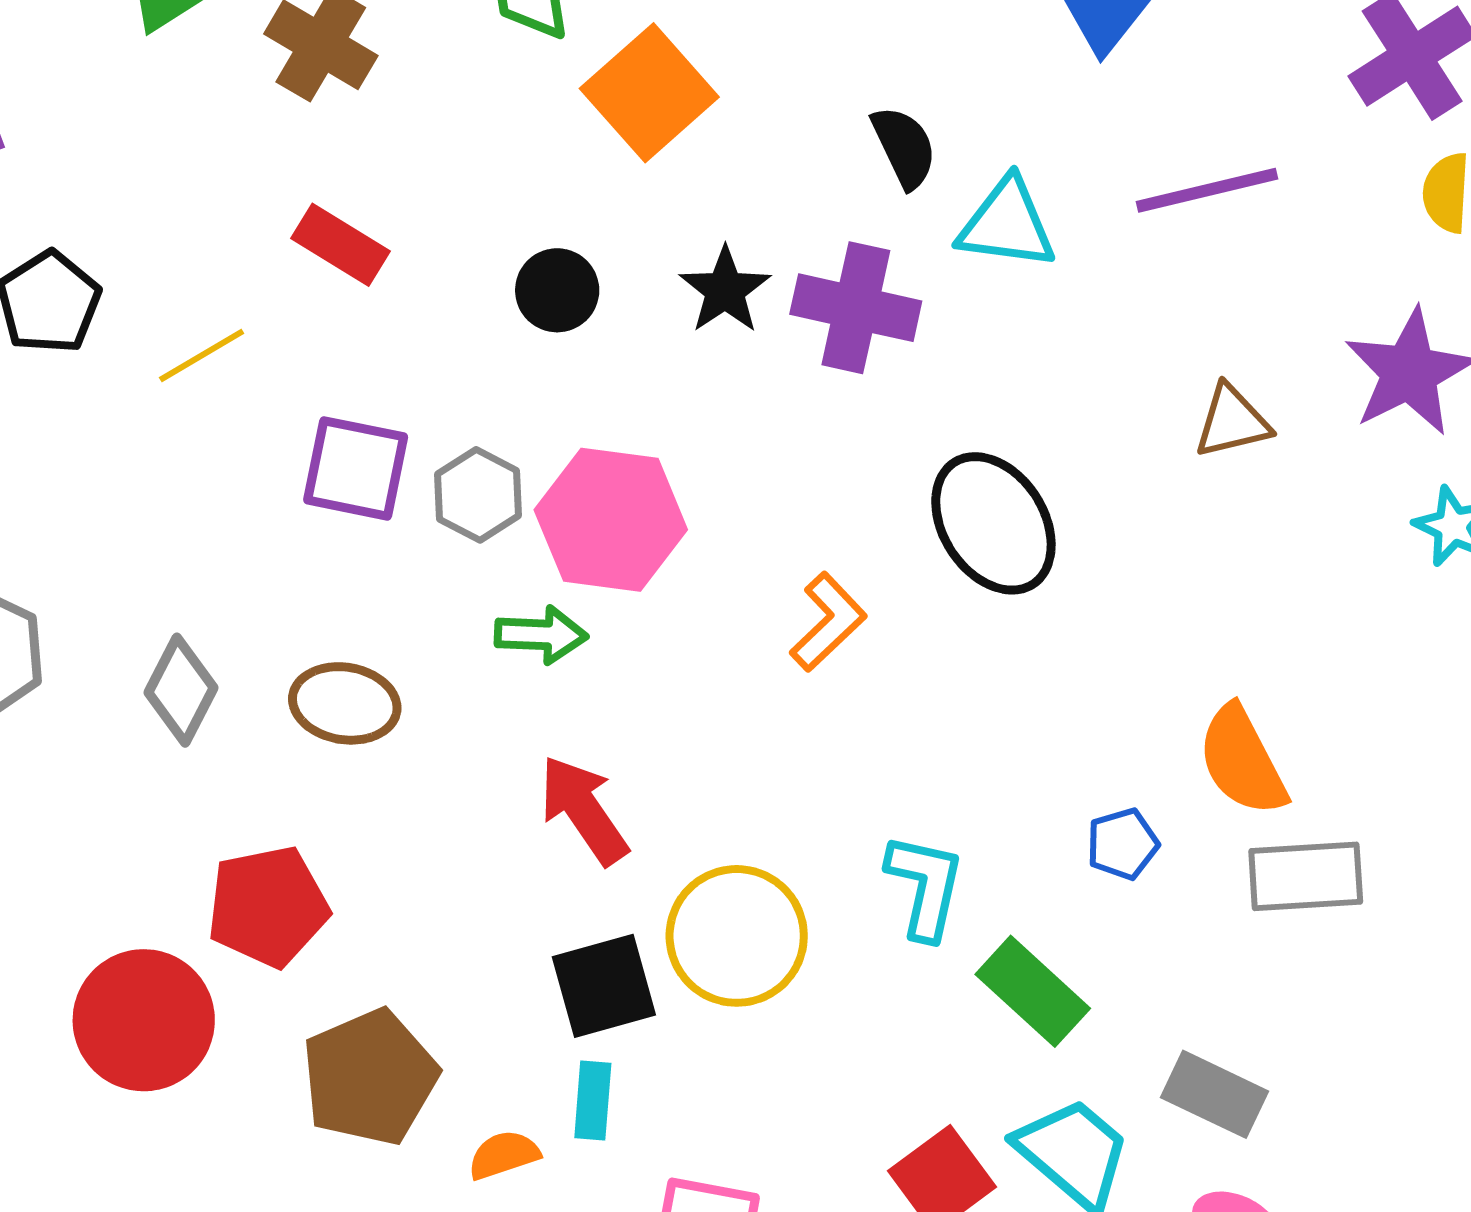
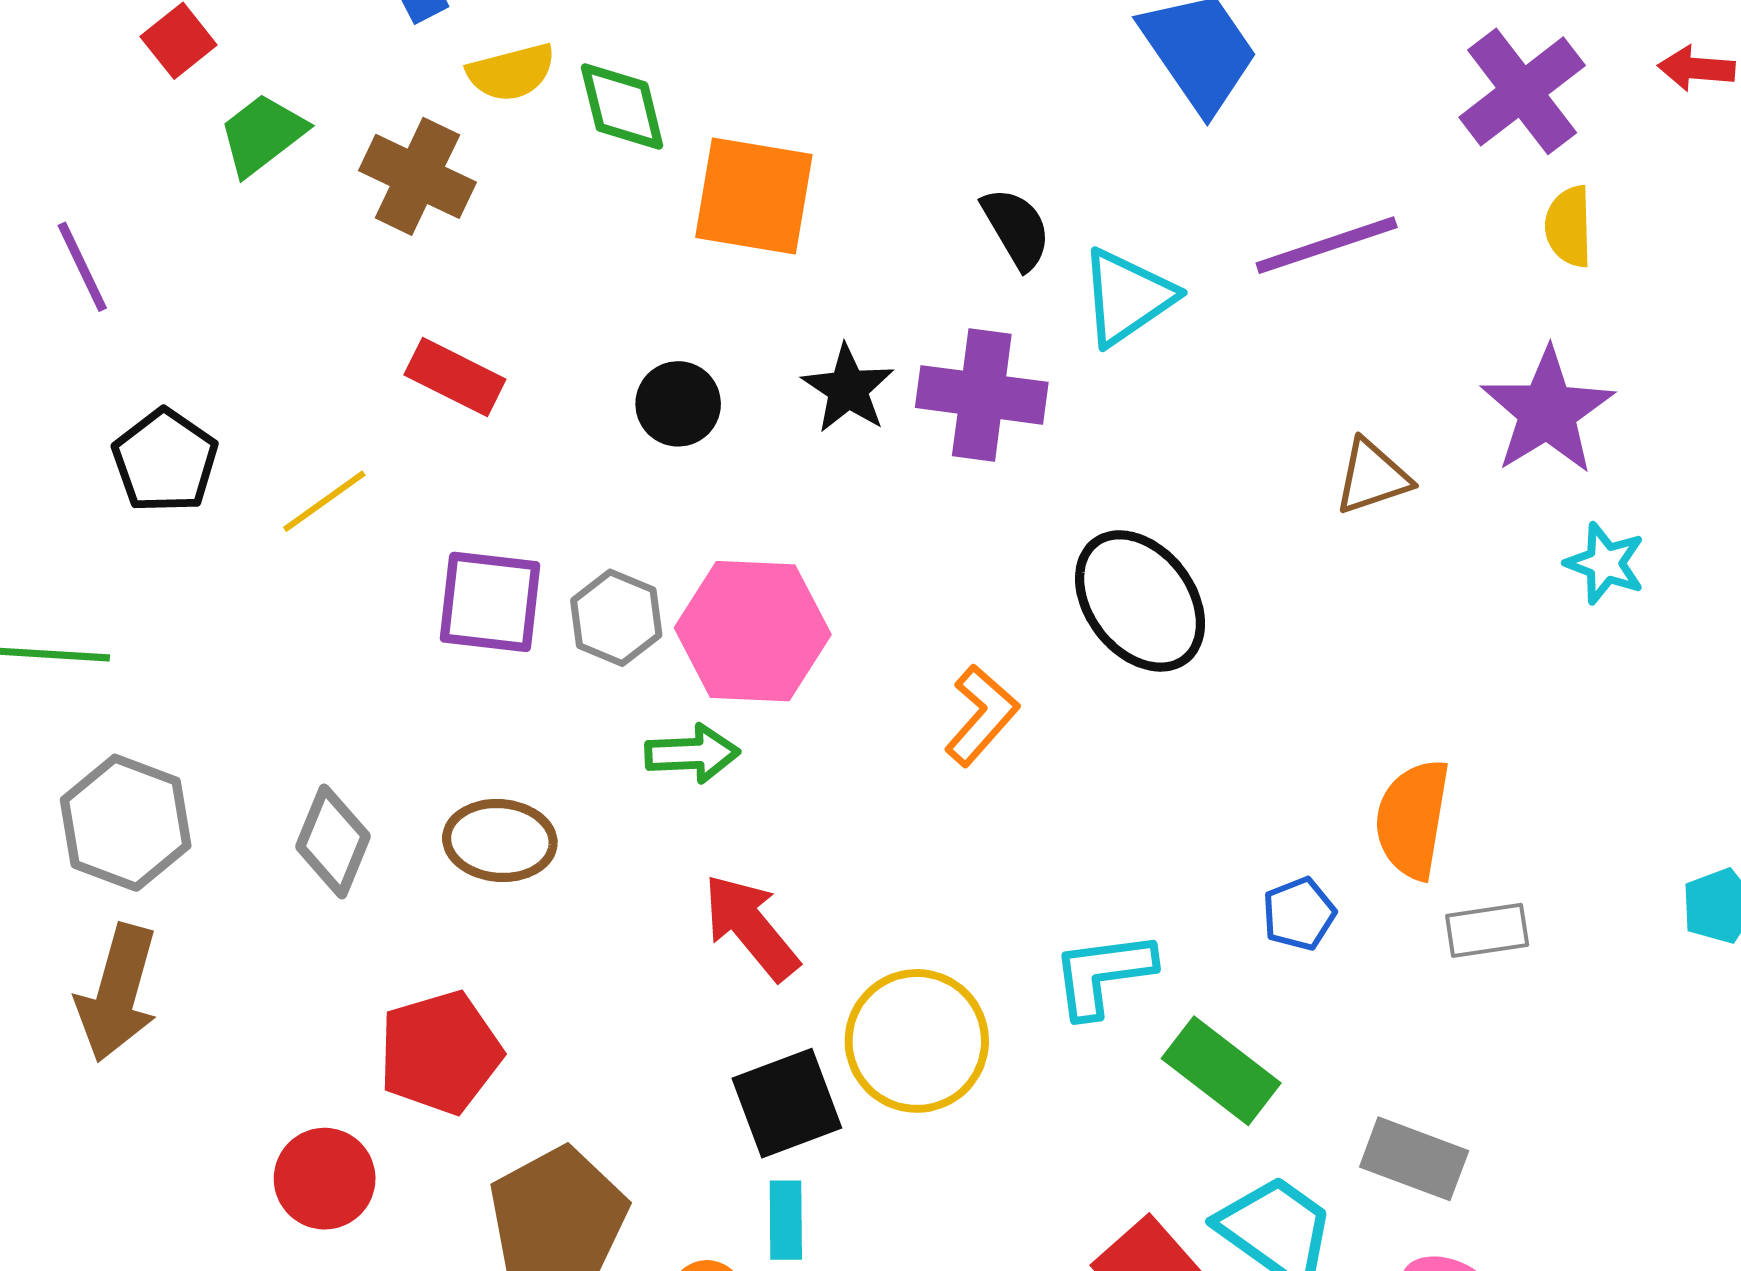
orange square: (649, 93) -> (754, 196), turned -34
cyan triangle: (1007, 224) -> (1127, 297), turned -37
orange semicircle: (1242, 761) -> (1412, 819), turned 42
gray rectangle: (1306, 876) -> (1487, 930), size x0.7
cyan L-shape: (925, 886) -> (1103, 974), turned -105
red circle: (144, 1020) -> (325, 1179), size x0.7

